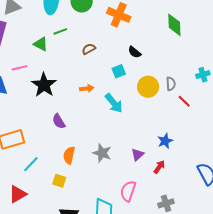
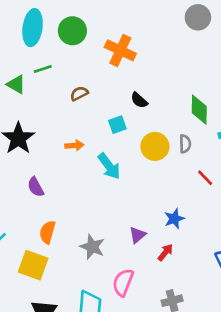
green diamond: (174, 25) -> (199, 110), moved
red line: (184, 101) -> (205, 178), moved
gray star: (102, 153) -> (92, 247), moved
yellow square: (59, 181) -> (33, 265), size x1.6

